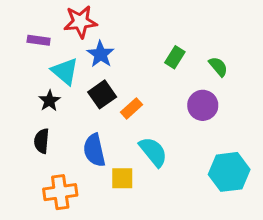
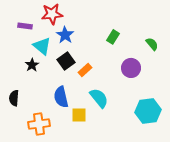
green semicircle: (218, 67) -> (152, 44), moved
black semicircle: (42, 141) -> (14, 98), moved

